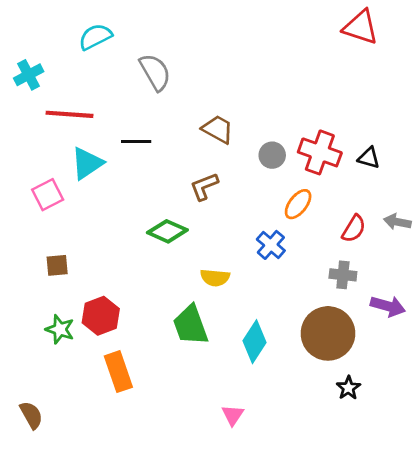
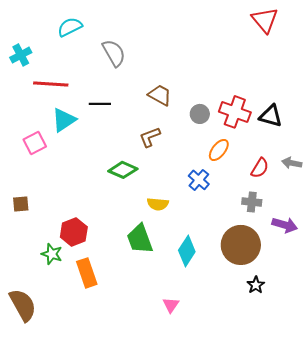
red triangle: (361, 27) -> (265, 20), turned 32
black triangle: (369, 158) -> (271, 116), size x1.4
brown square: (57, 265) -> (21, 204), moved
green star: (60, 329) -> (52, 254), moved
brown semicircle: (31, 415) -> (23, 305), size x1.6

